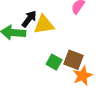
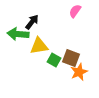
yellow triangle: (44, 25) -> (39, 46), moved

